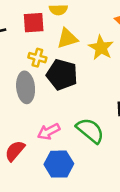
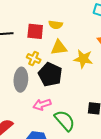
yellow star: (101, 48) -> (83, 59), turned -30
pink arrow: (49, 132) -> (42, 105), moved

